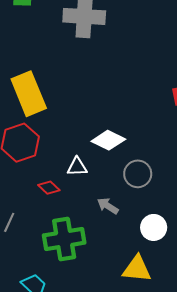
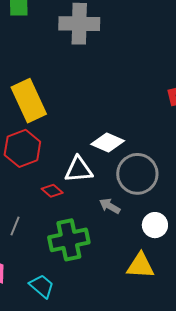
white triangle: (77, 167) -> (79, 169), size x1.4
gray circle: (138, 174) -> (137, 174), size x1.5

